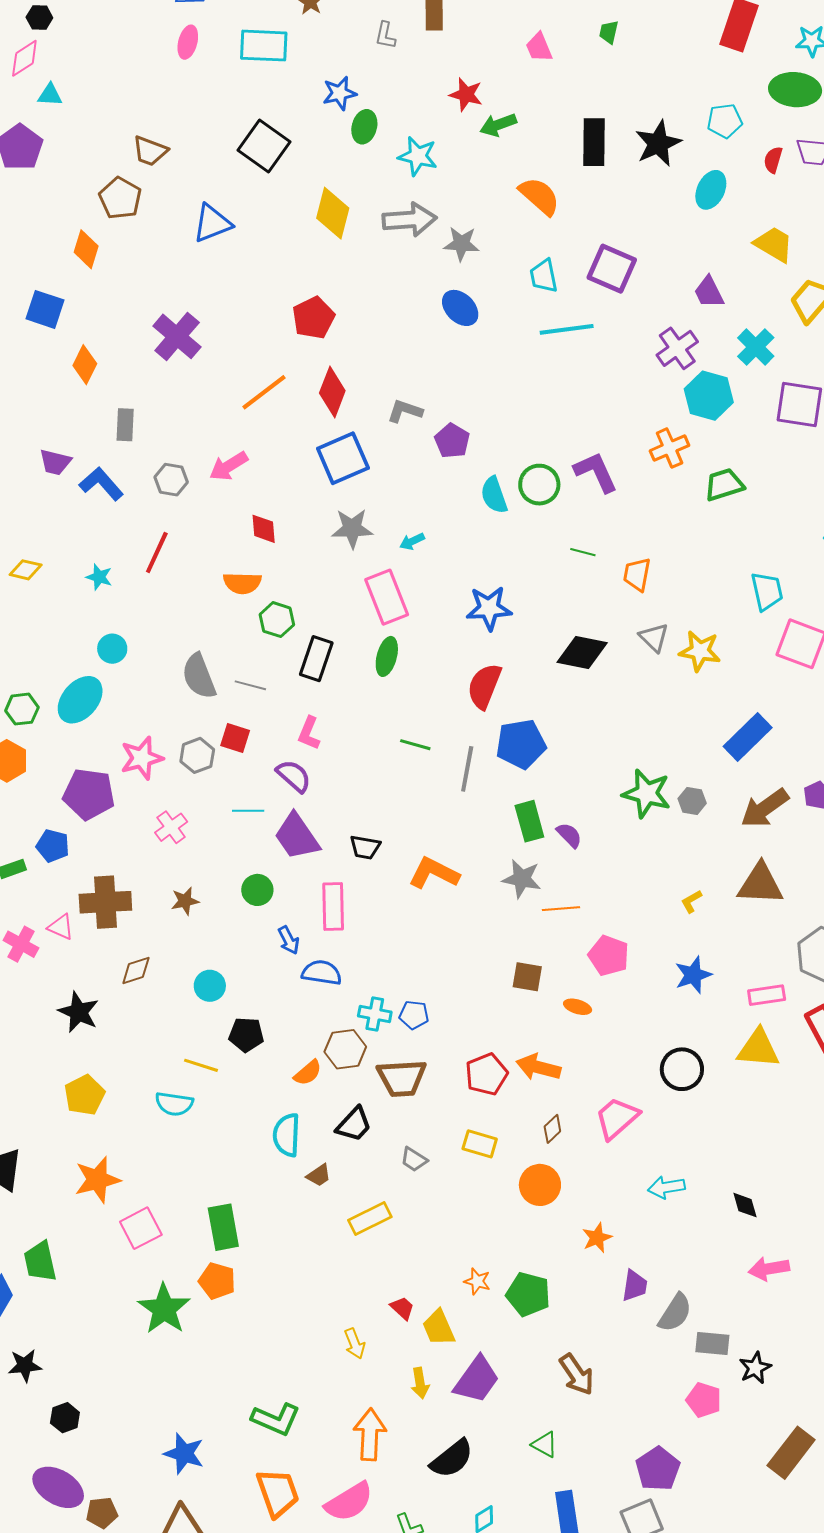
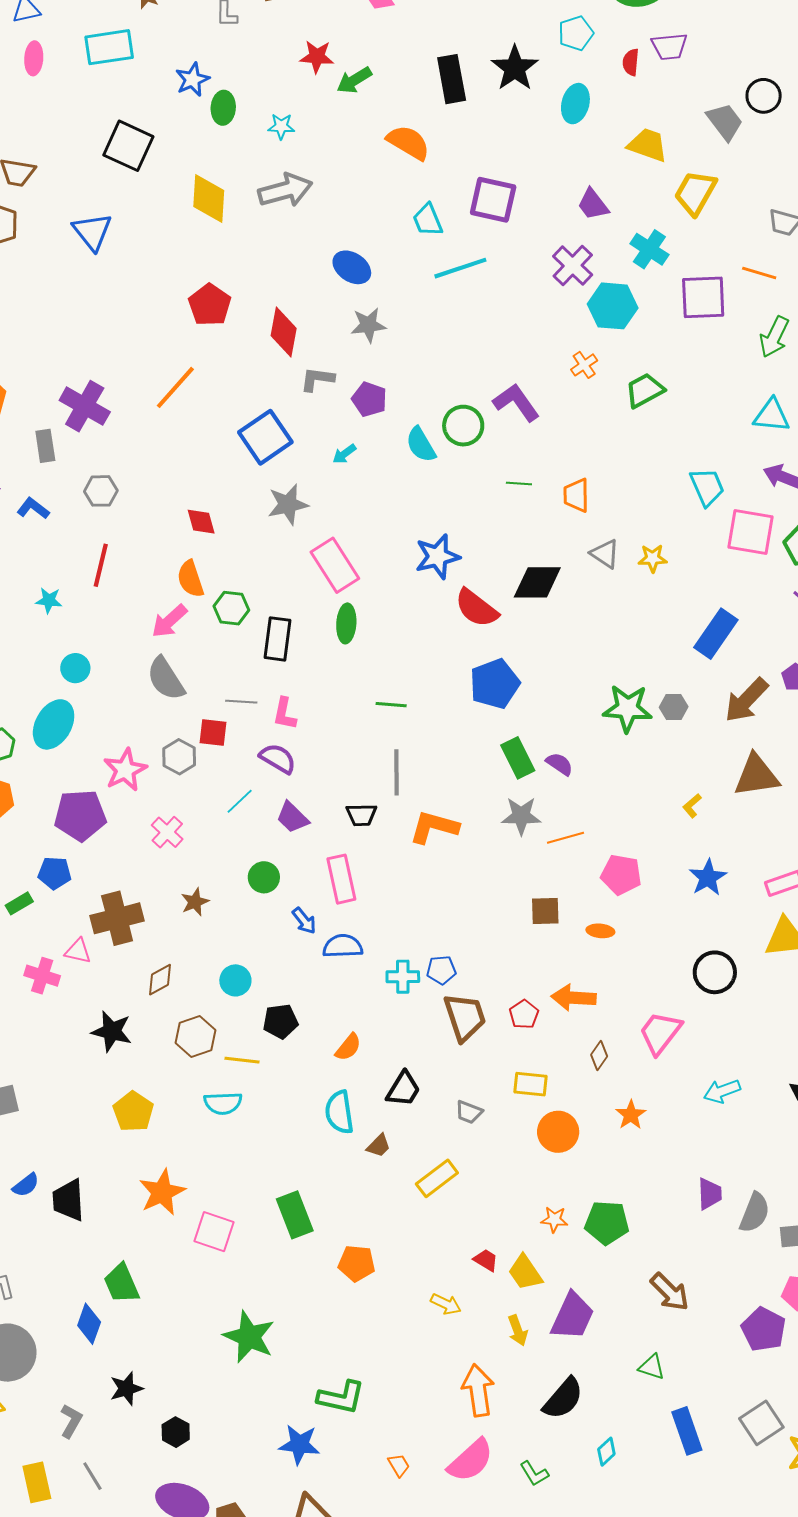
cyan star: (418, 156) -> (281, 126), size x0.7
blue triangle: (212, 223) -> (92, 232), turned -36
gray star: (461, 244) -> (368, 325), moved
purple cross: (177, 336) -> (85, 406), moved
red diamond: (332, 392) -> (284, 332), moved
orange cross: (669, 448) -> (584, 365), size x0.7
pink arrow: (229, 466) -> (169, 621), moved
blue L-shape: (101, 484) -> (33, 508), size x0.7
cyan arrow: (412, 541) -> (344, 454), moved
orange semicircle: (242, 583) -> (190, 579), turned 81
yellow star: (700, 651) -> (653, 558), size x0.7
gray line: (250, 685) -> (241, 702), moved
red semicircle: (484, 686) -> (476, 608), moved, turned -63
gray line: (467, 769) -> (397, 772), moved
cyan line: (248, 811) -> (240, 801), turned -32
purple trapezoid: (297, 837) -> (292, 817), size x0.7
brown hexagon: (345, 1049) -> (196, 1036), moved
red pentagon: (487, 1074) -> (524, 1014), size x0.7
brown trapezoid: (402, 1078) -> (465, 1017), moved, turned -94
orange circle: (540, 1185) -> (558, 1132), moved
pink square: (141, 1228) -> (214, 1232), turned -33
orange star: (597, 1238) -> (631, 1115), moved
orange pentagon: (217, 1281) -> (357, 1263), moved
green star: (164, 1309) -> (249, 1337), moved
yellow arrow: (355, 1344) -> (446, 1304), turned -32
green L-shape: (276, 1419) -> (341, 1397), moved
purple pentagon: (658, 1469) -> (764, 1329), moved
orange trapezoid: (278, 1493) -> (399, 1465), size x0.5

